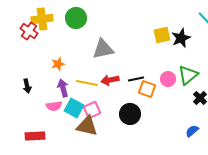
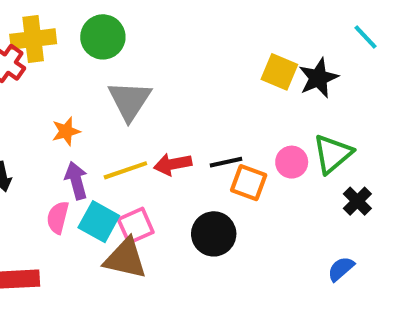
yellow square: (162, 35) -> (279, 72), turned 36
gray triangle: (103, 49) -> (130, 101), moved, turned -45
yellow line: (87, 83) -> (125, 170), turned -30
pink semicircle: (54, 106) -> (58, 217), turned 112

